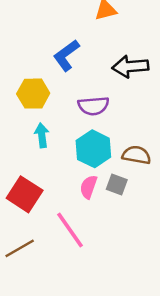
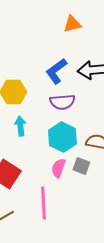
blue L-shape: (66, 55) -> (56, 71), moved
pink line: (70, 230) -> (43, 203), turned 32

